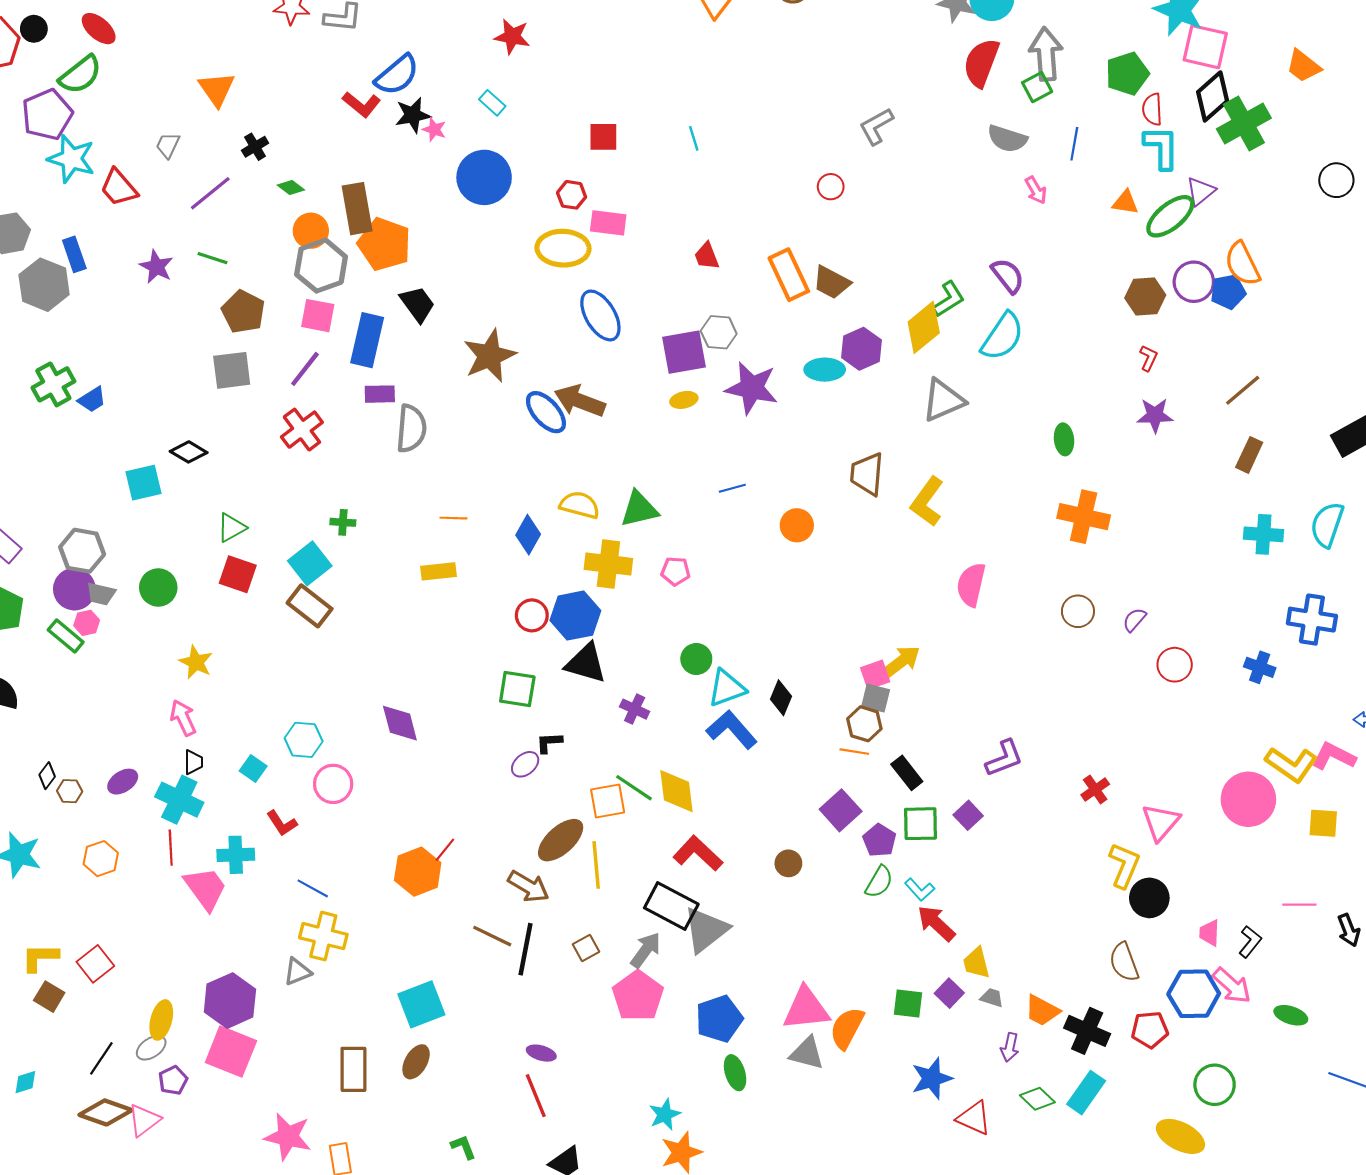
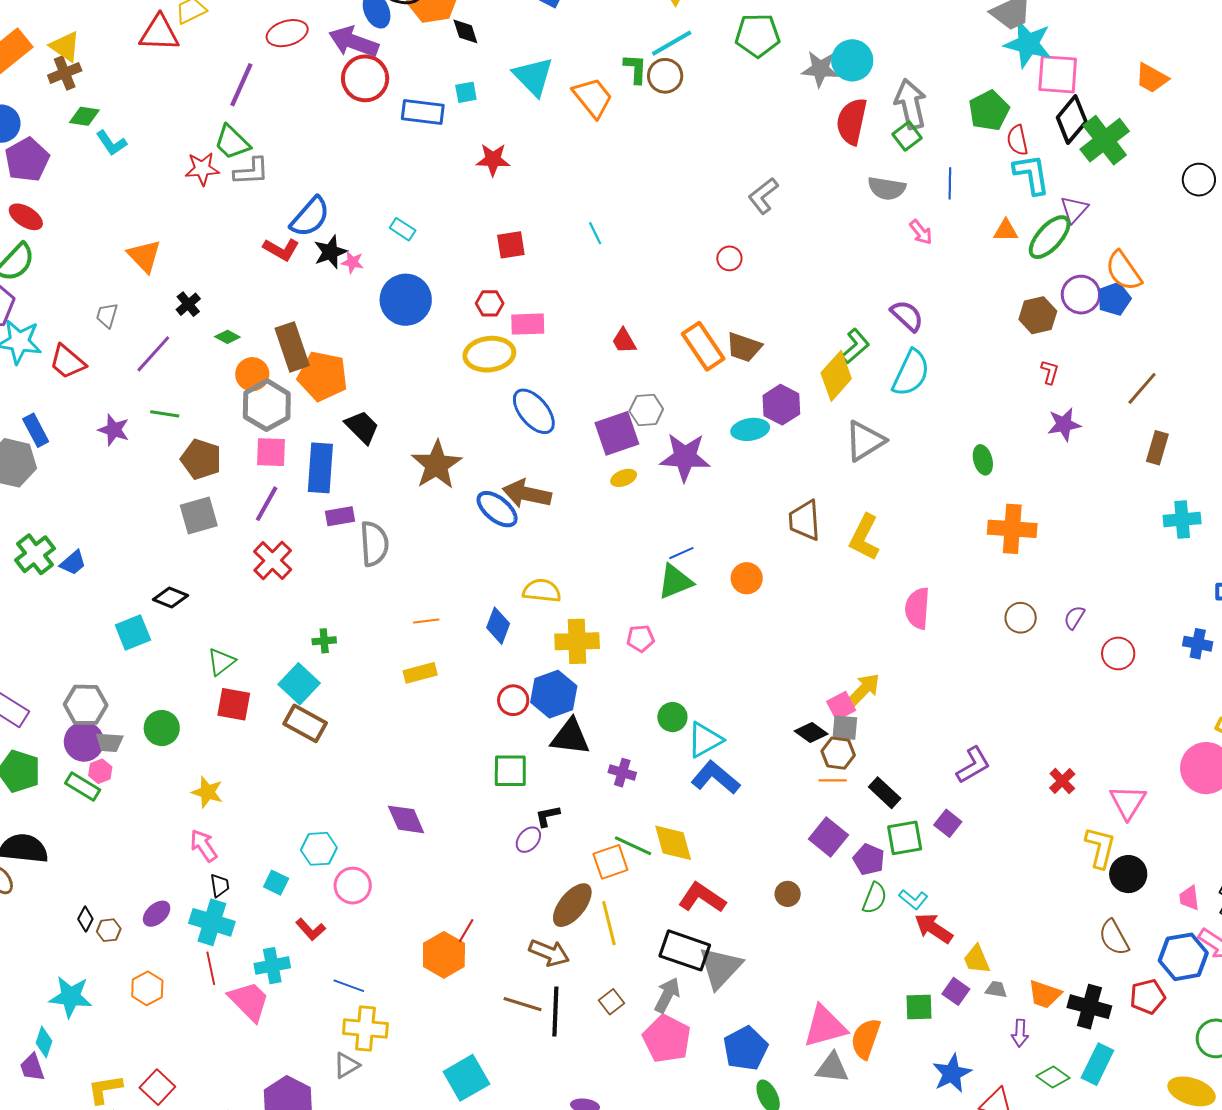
red star: (512, 37) -> (493, 160), moved
green triangle: (639, 509) -> (675, 582), moved
black diamond: (781, 698) -> (811, 732), moved, turned -68

